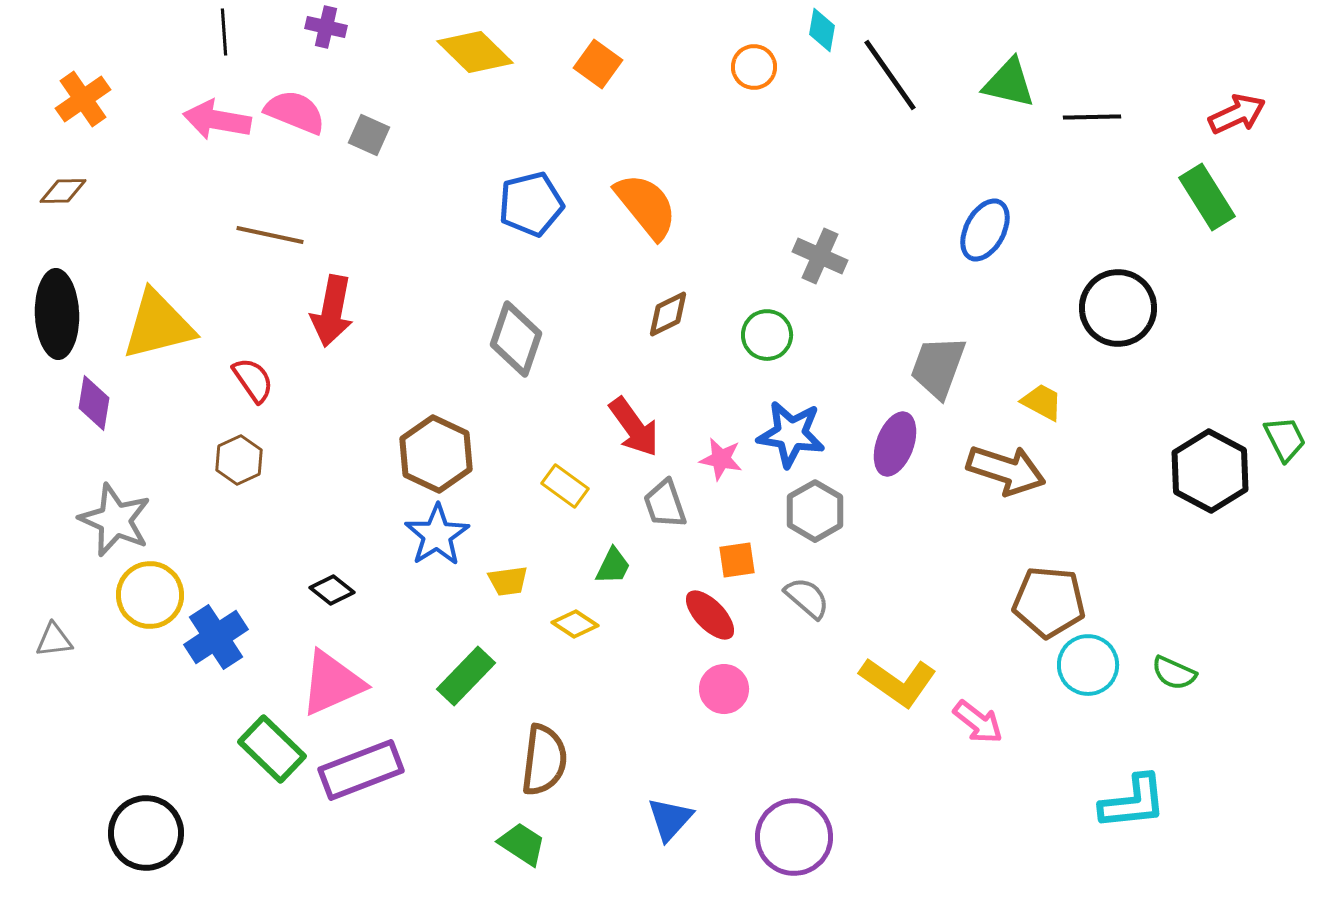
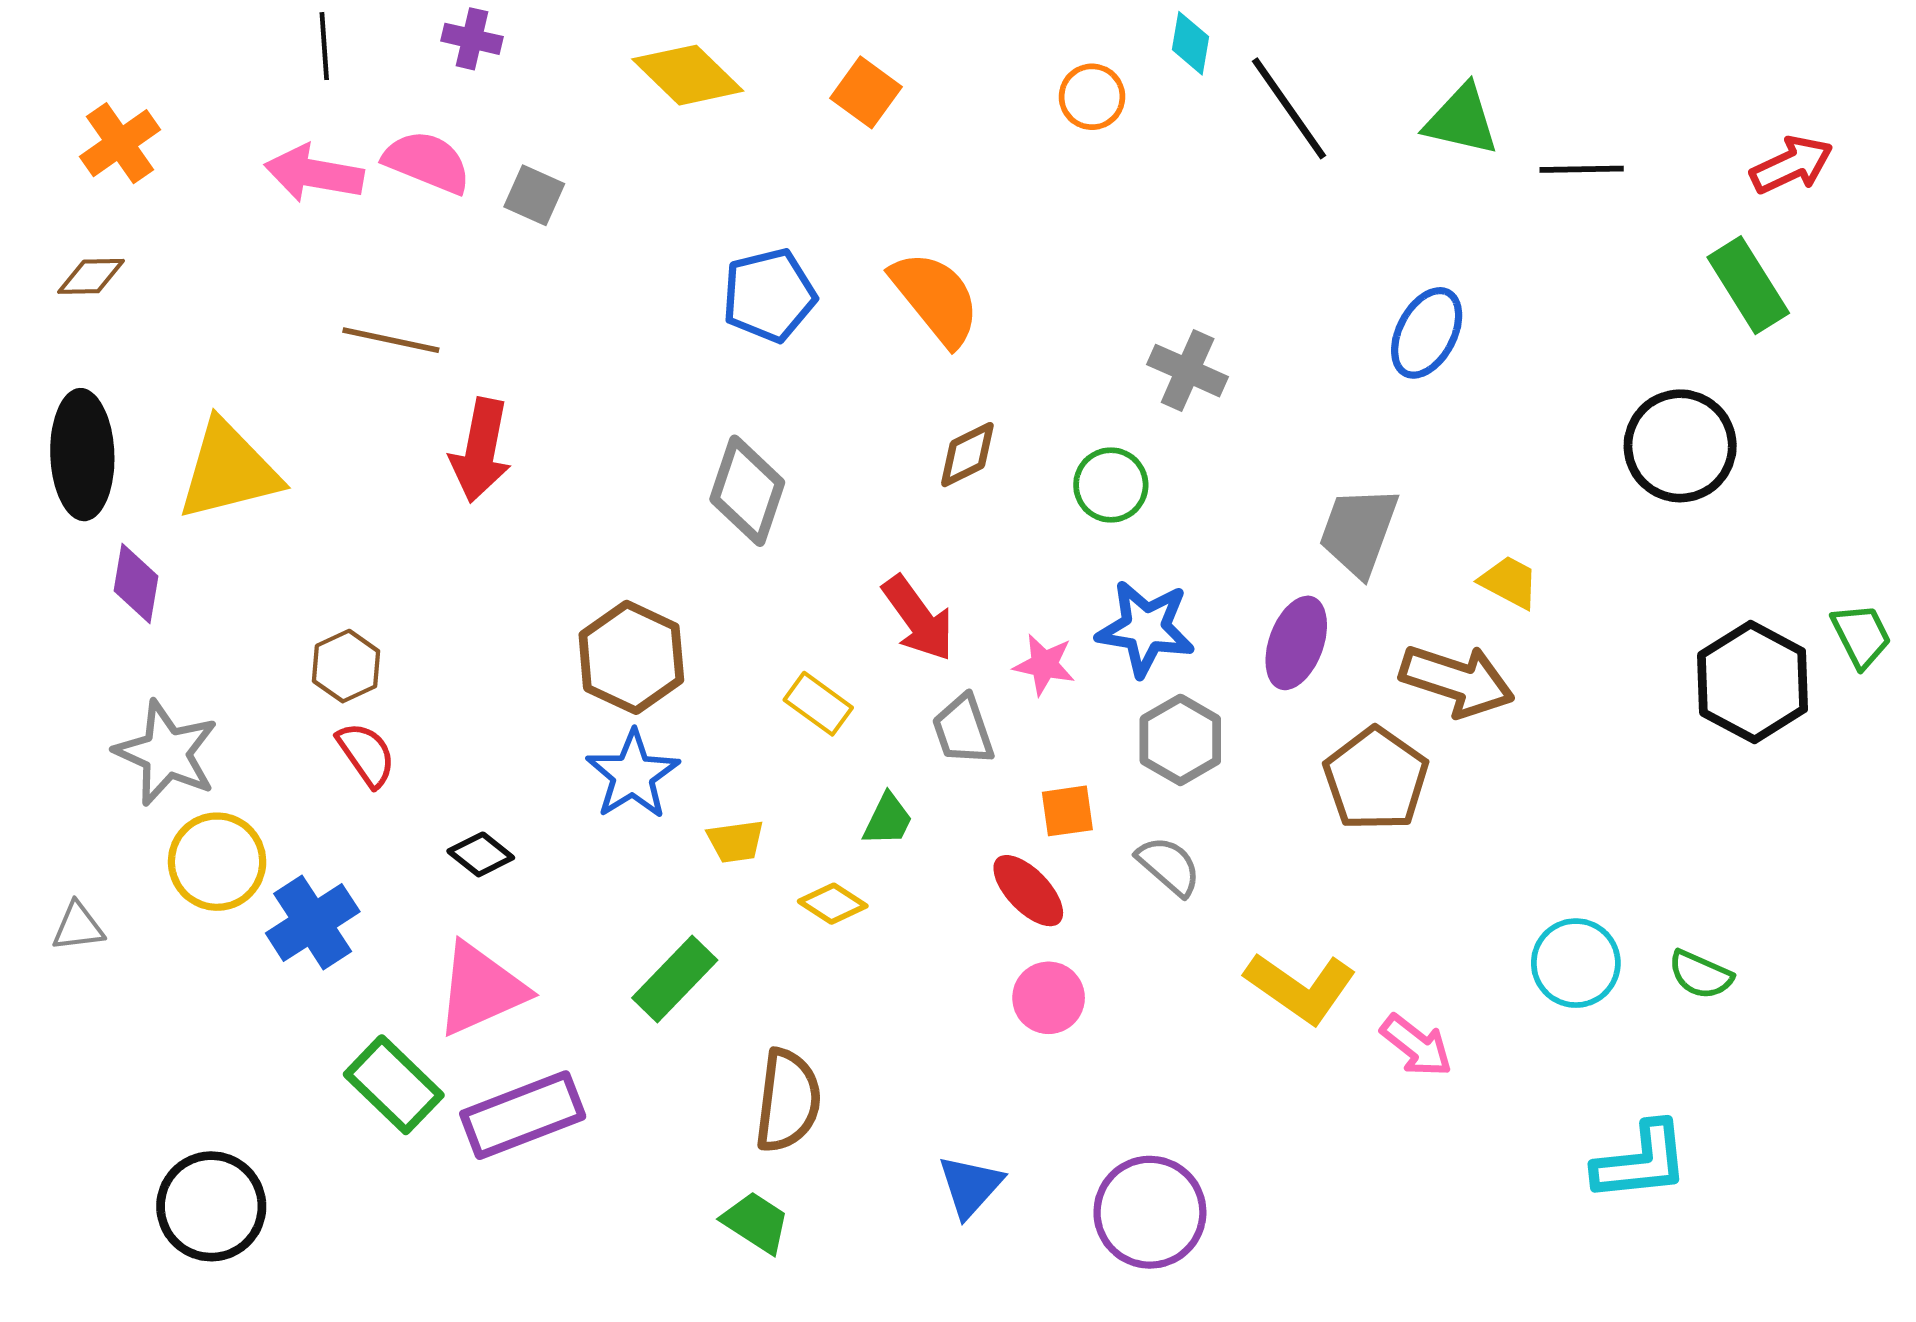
black circle: (1118, 308) -> (1680, 446), moved
red semicircle: (253, 380) -> (366, 754), moved
brown pentagon: (1049, 602) -> (1376, 779), moved, turned 30

